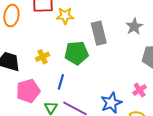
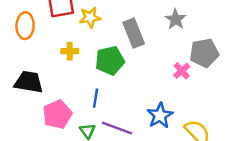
yellow cross: (43, 57) -> (70, 51), moved, turned 32
pink cross: (140, 90) -> (182, 71), moved

